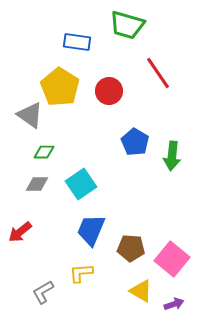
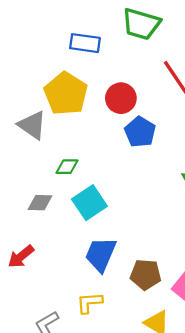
blue pentagon: (135, 142) -> (140, 132), moved
green diamond: (44, 152) -> (67, 167), moved

